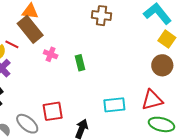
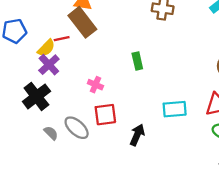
red line: (12, 44) -> (62, 39), turned -40
pink cross: (51, 54) -> (95, 85), moved

